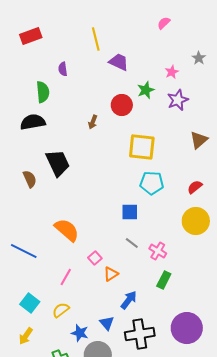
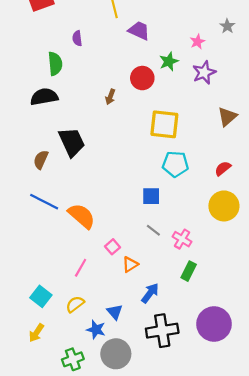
brown semicircle: (30, 179) -> (41, 160), turned -132
blue line: (24, 251) -> (44, 202), moved
blue triangle: (107, 323) -> (115, 312), moved

